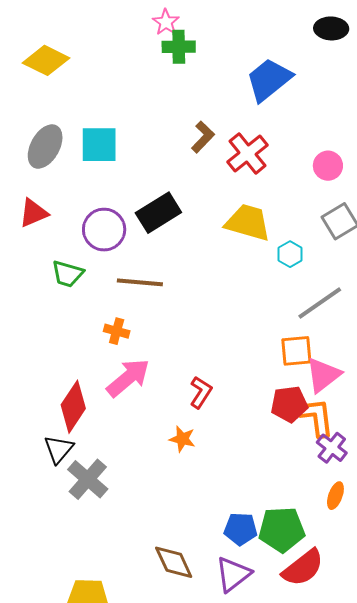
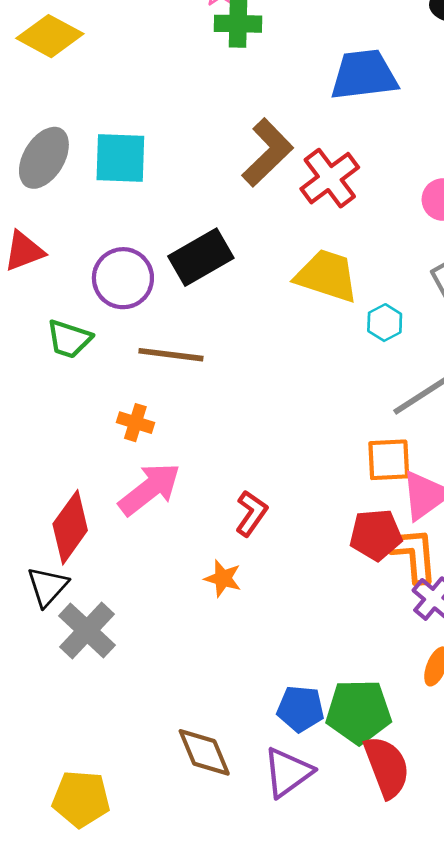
blue trapezoid: (269, 80) -> (364, 75), turned 30
brown L-shape: (203, 137) -> (268, 153), size x1.5
red semicircle: (303, 568) -> (387, 767), turned -75

